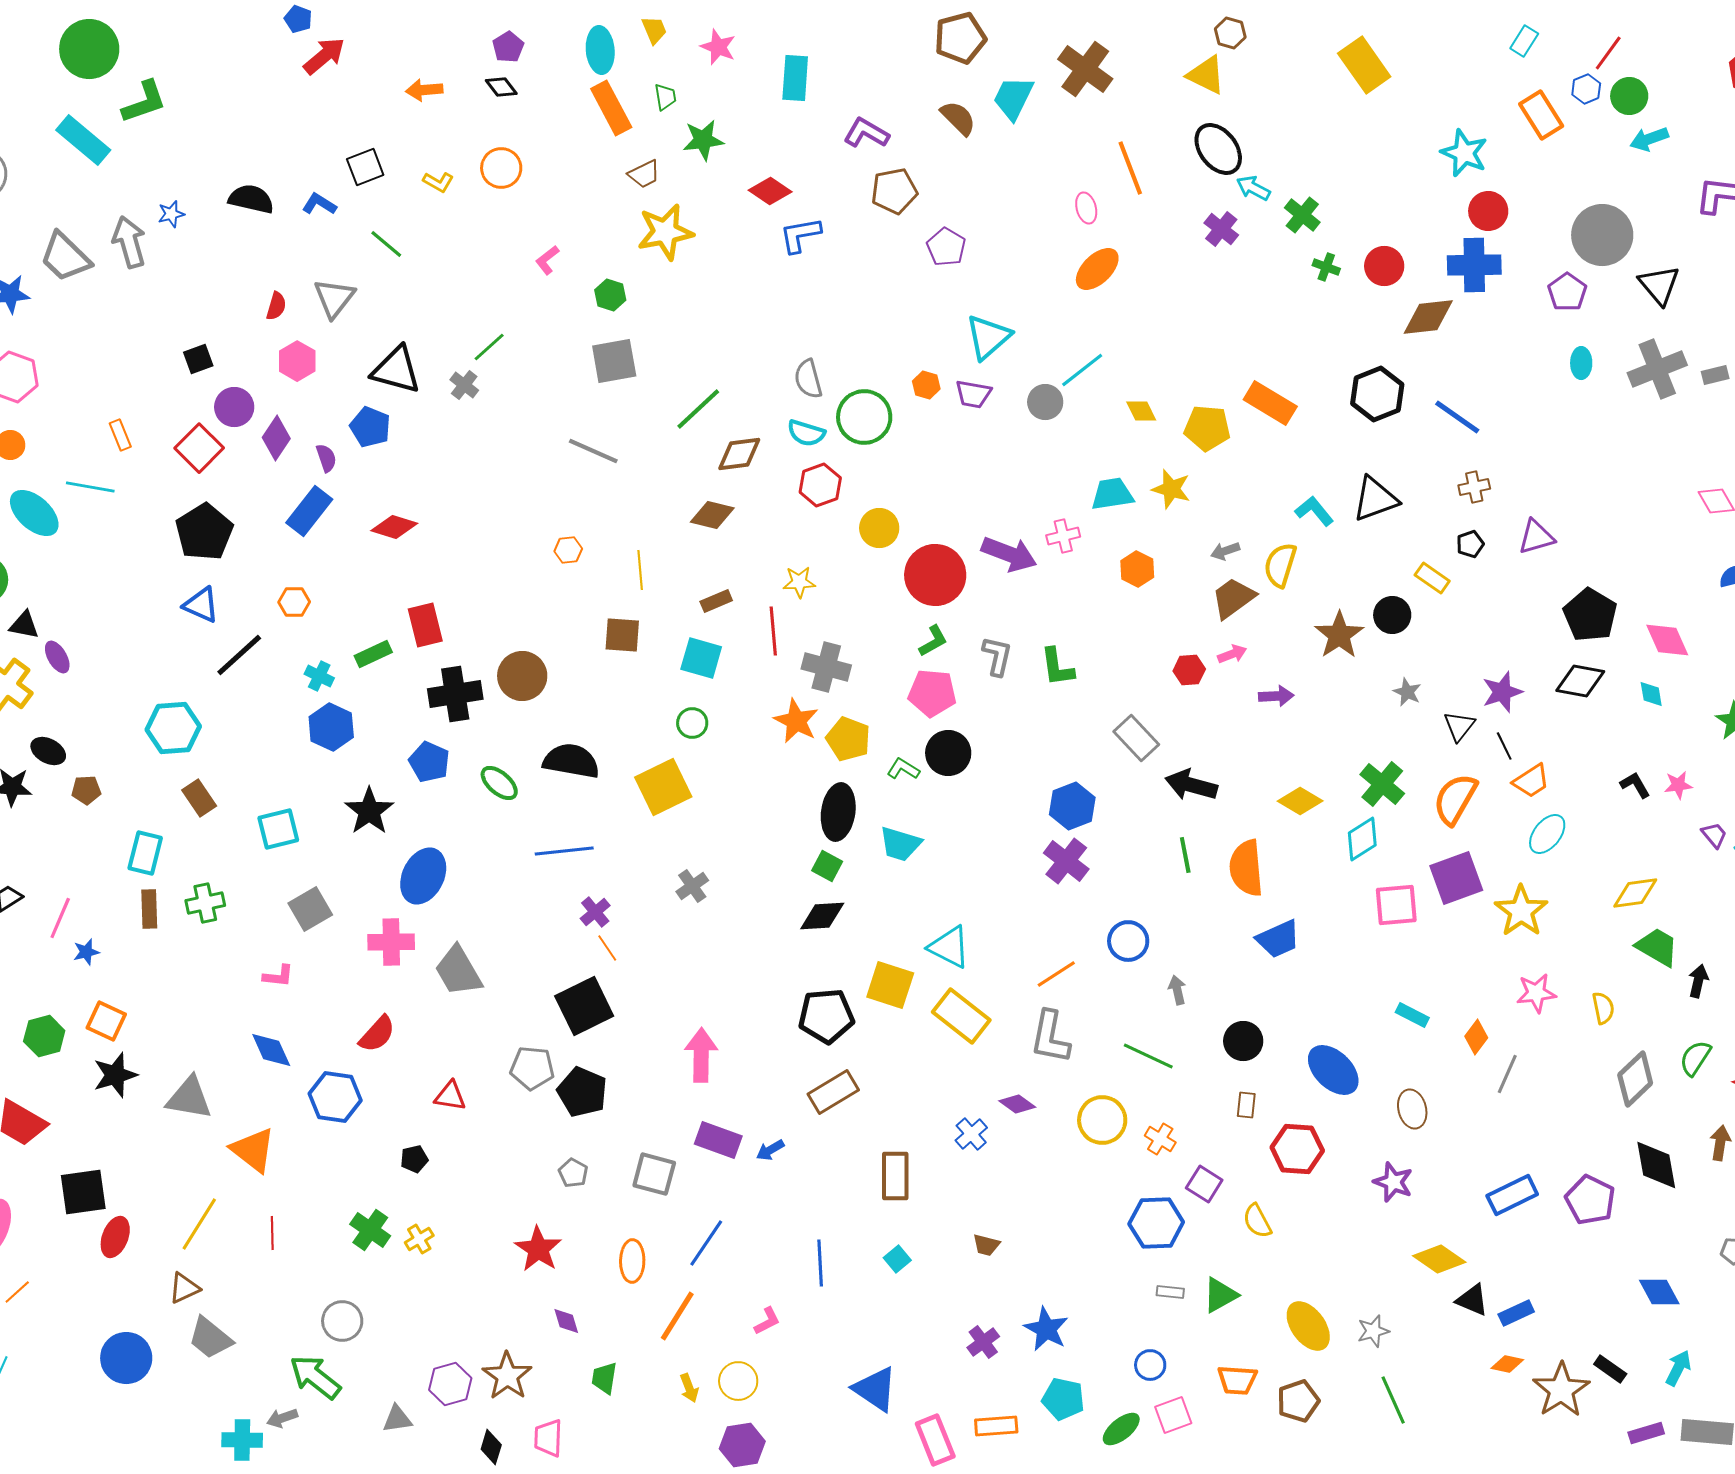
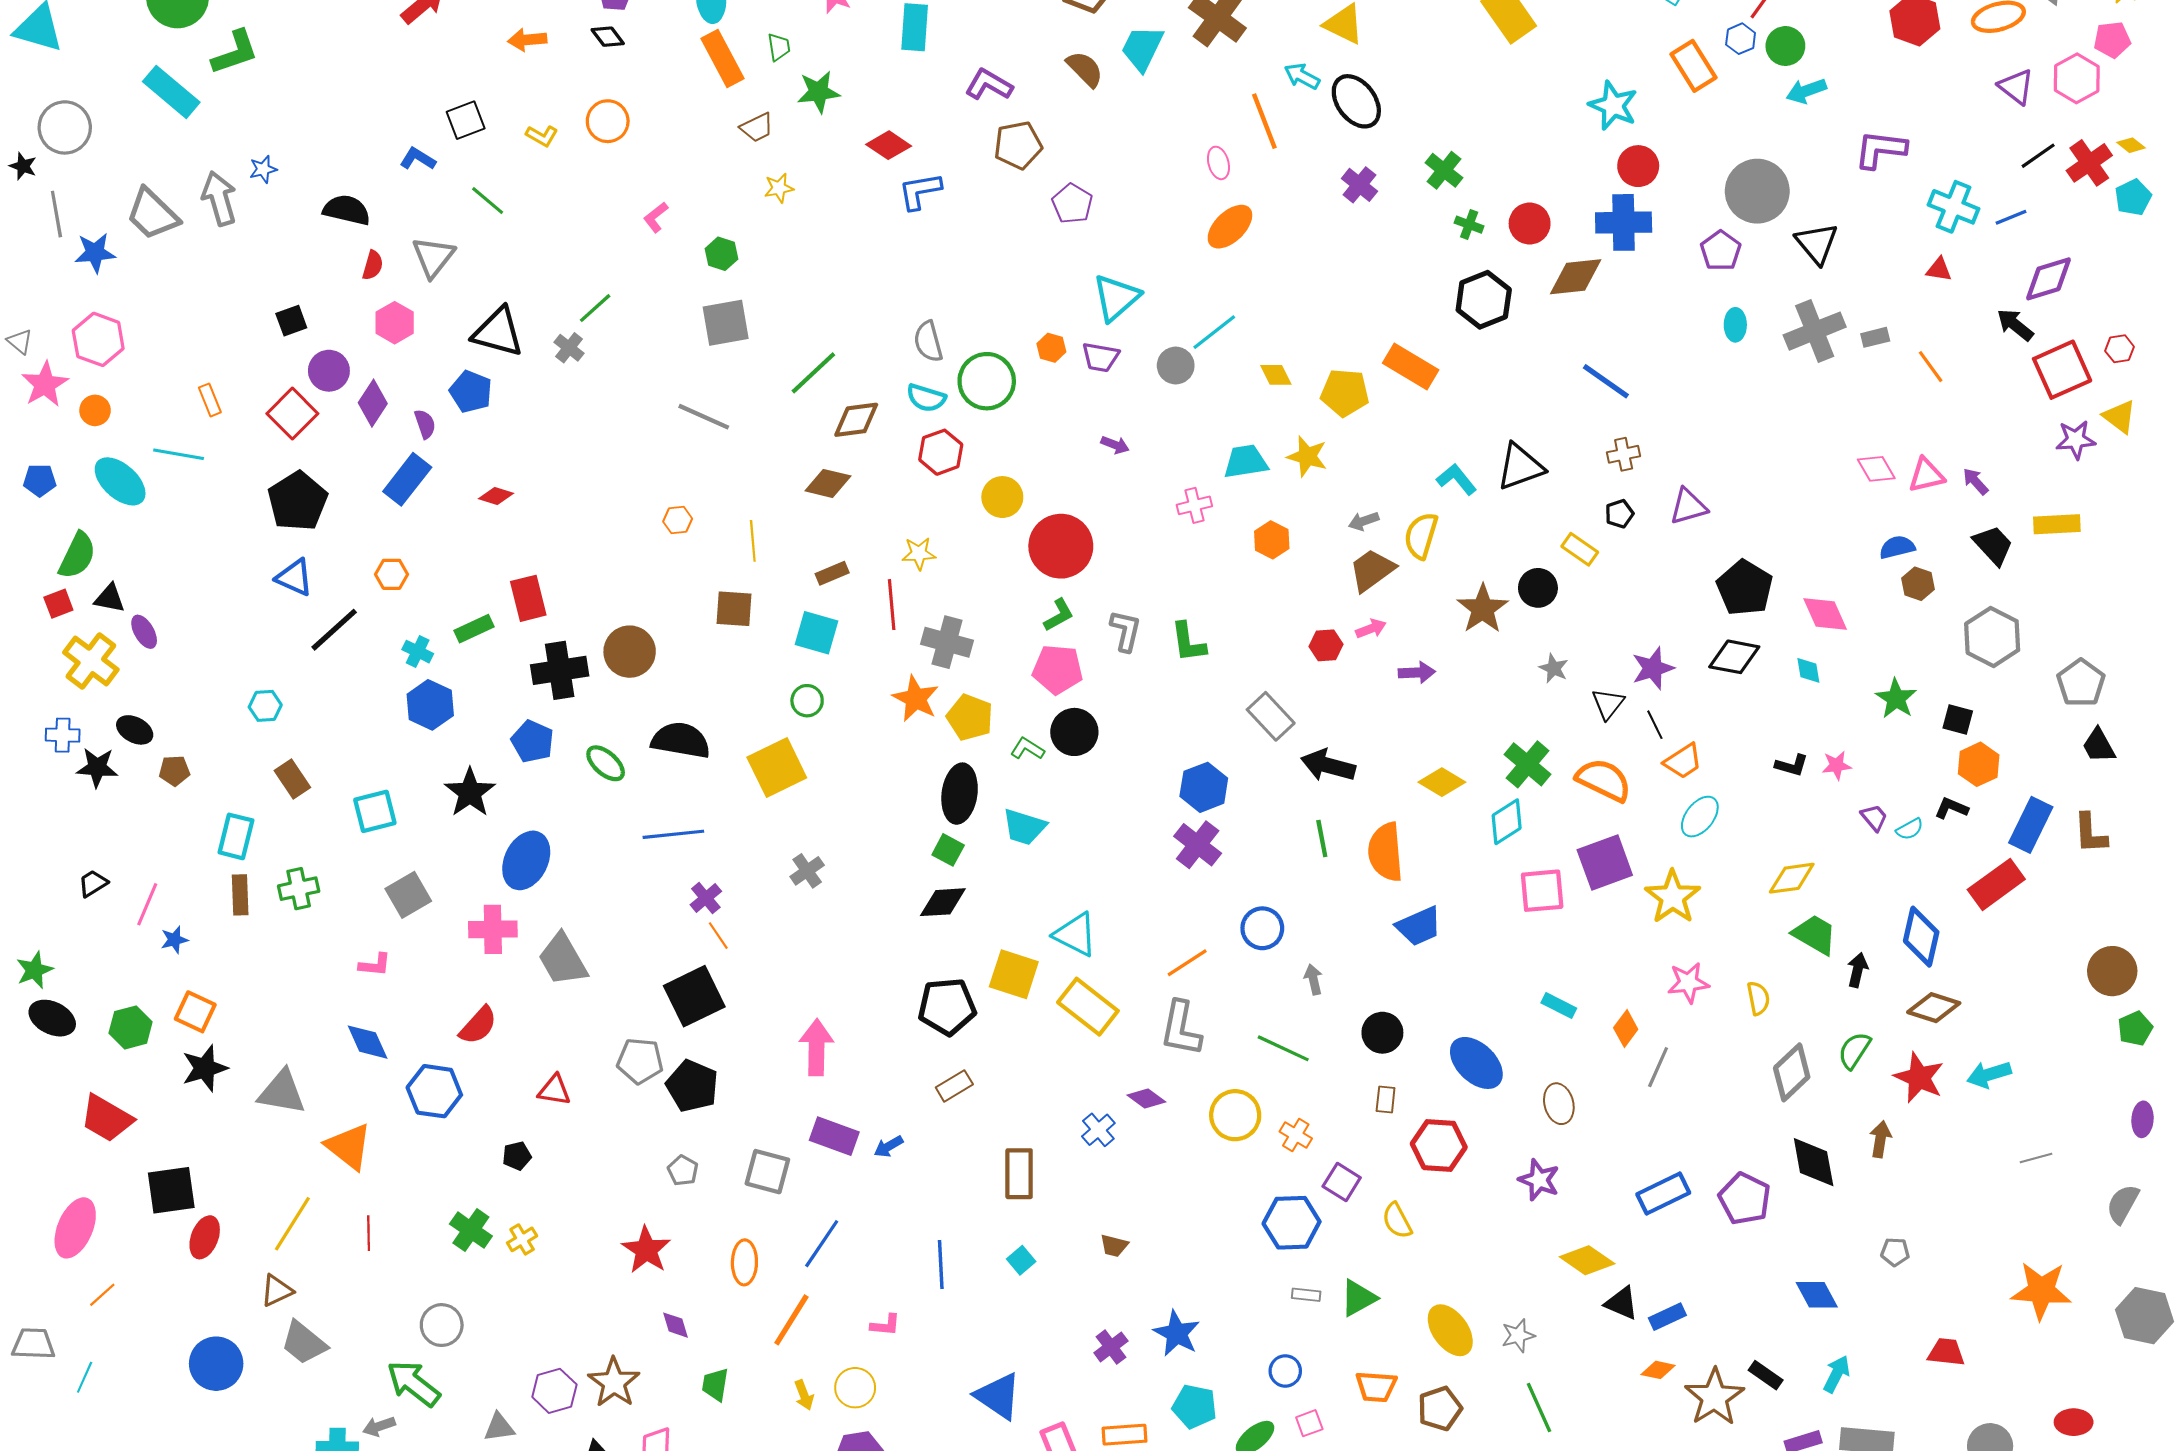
cyan arrow: (1253, 188) -> (1302, 76), moved
black semicircle: (251, 199) -> (347, 210), moved
yellow star: (665, 232) -> (779, 188), size x0.5
black hexagon: (1377, 394) -> (1484, 300), moved
red diamond: (394, 527) -> (496, 496), size x0.7
purple arrow: (1009, 554) -> (1115, 445), moved, size x0.5
cyan hexagon: (173, 728) -> (265, 706), size x0.6
black L-shape: (1635, 785) -> (1792, 765), turned 136
orange semicircle: (1455, 799) -> (1604, 780), turned 86
brown rectangle: (833, 1092) -> (954, 1086), size x0.7
pink L-shape: (767, 1321) -> (885, 1325), turned 32
pink square: (1173, 1415) -> (1309, 1423), size x0.7

